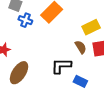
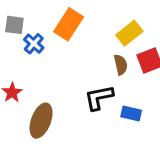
blue cross: (25, 20) -> (34, 44), turned 32
brown semicircle: (81, 47) -> (121, 65), turned 32

